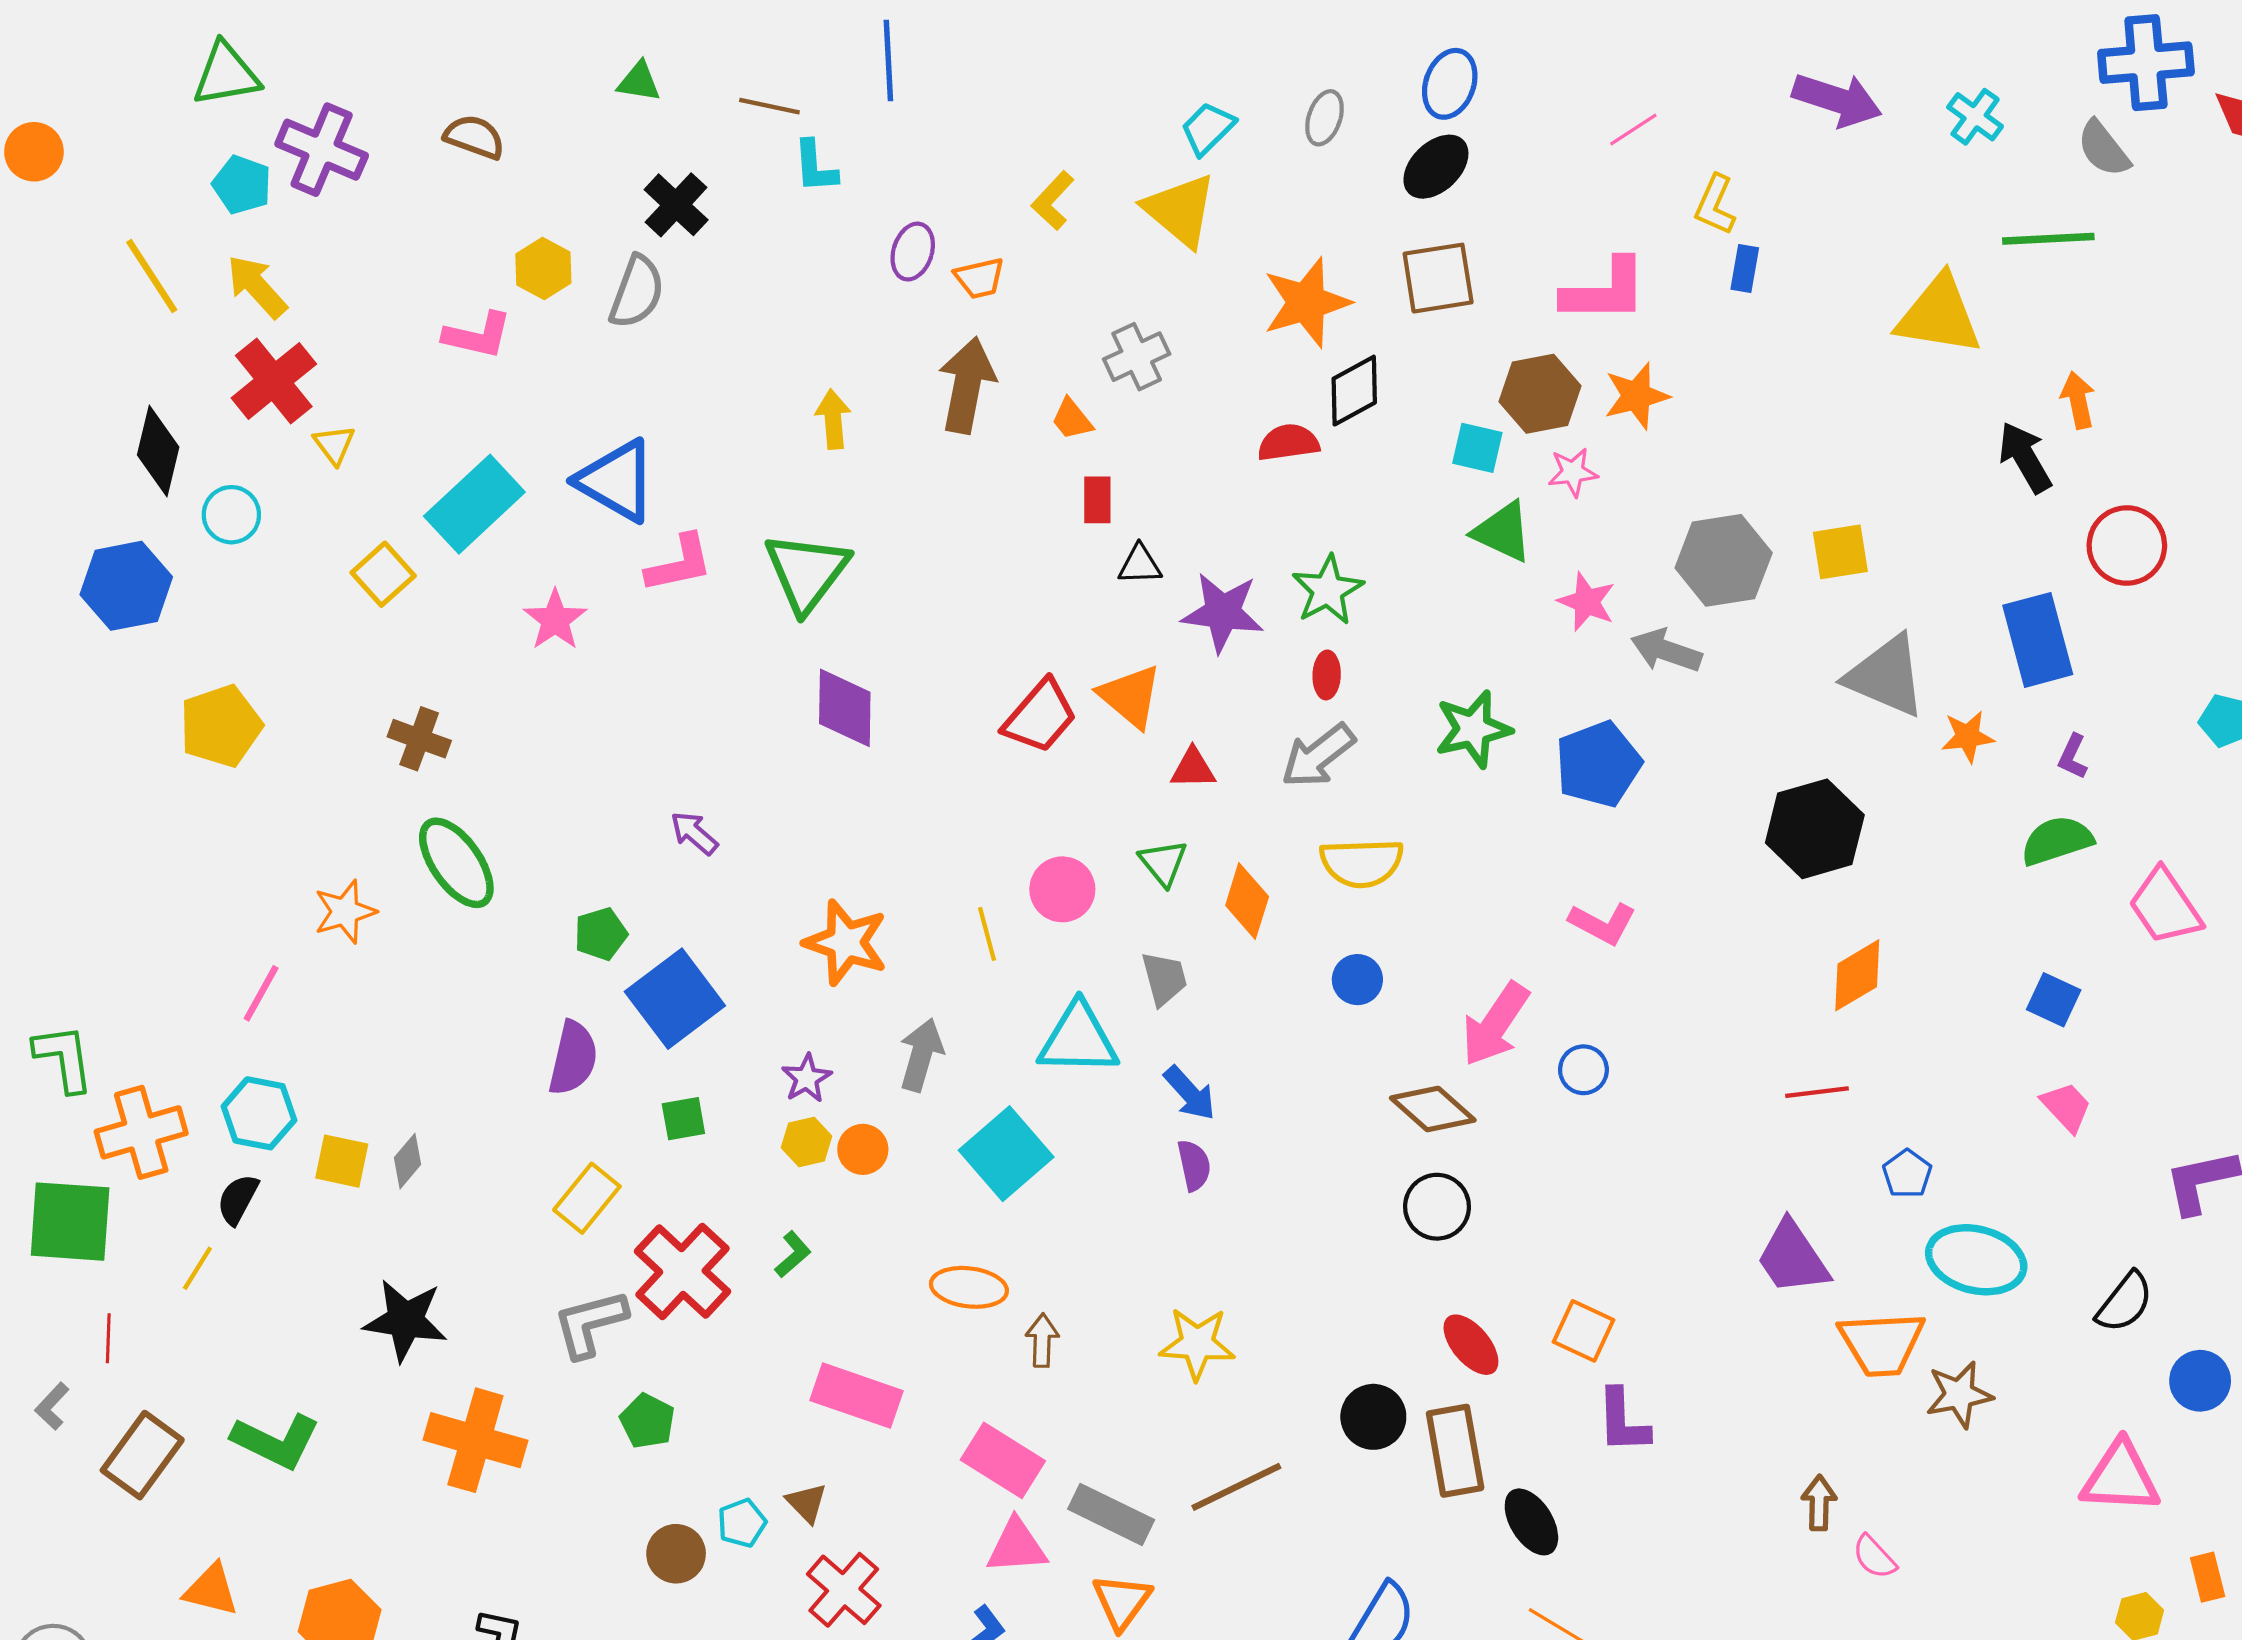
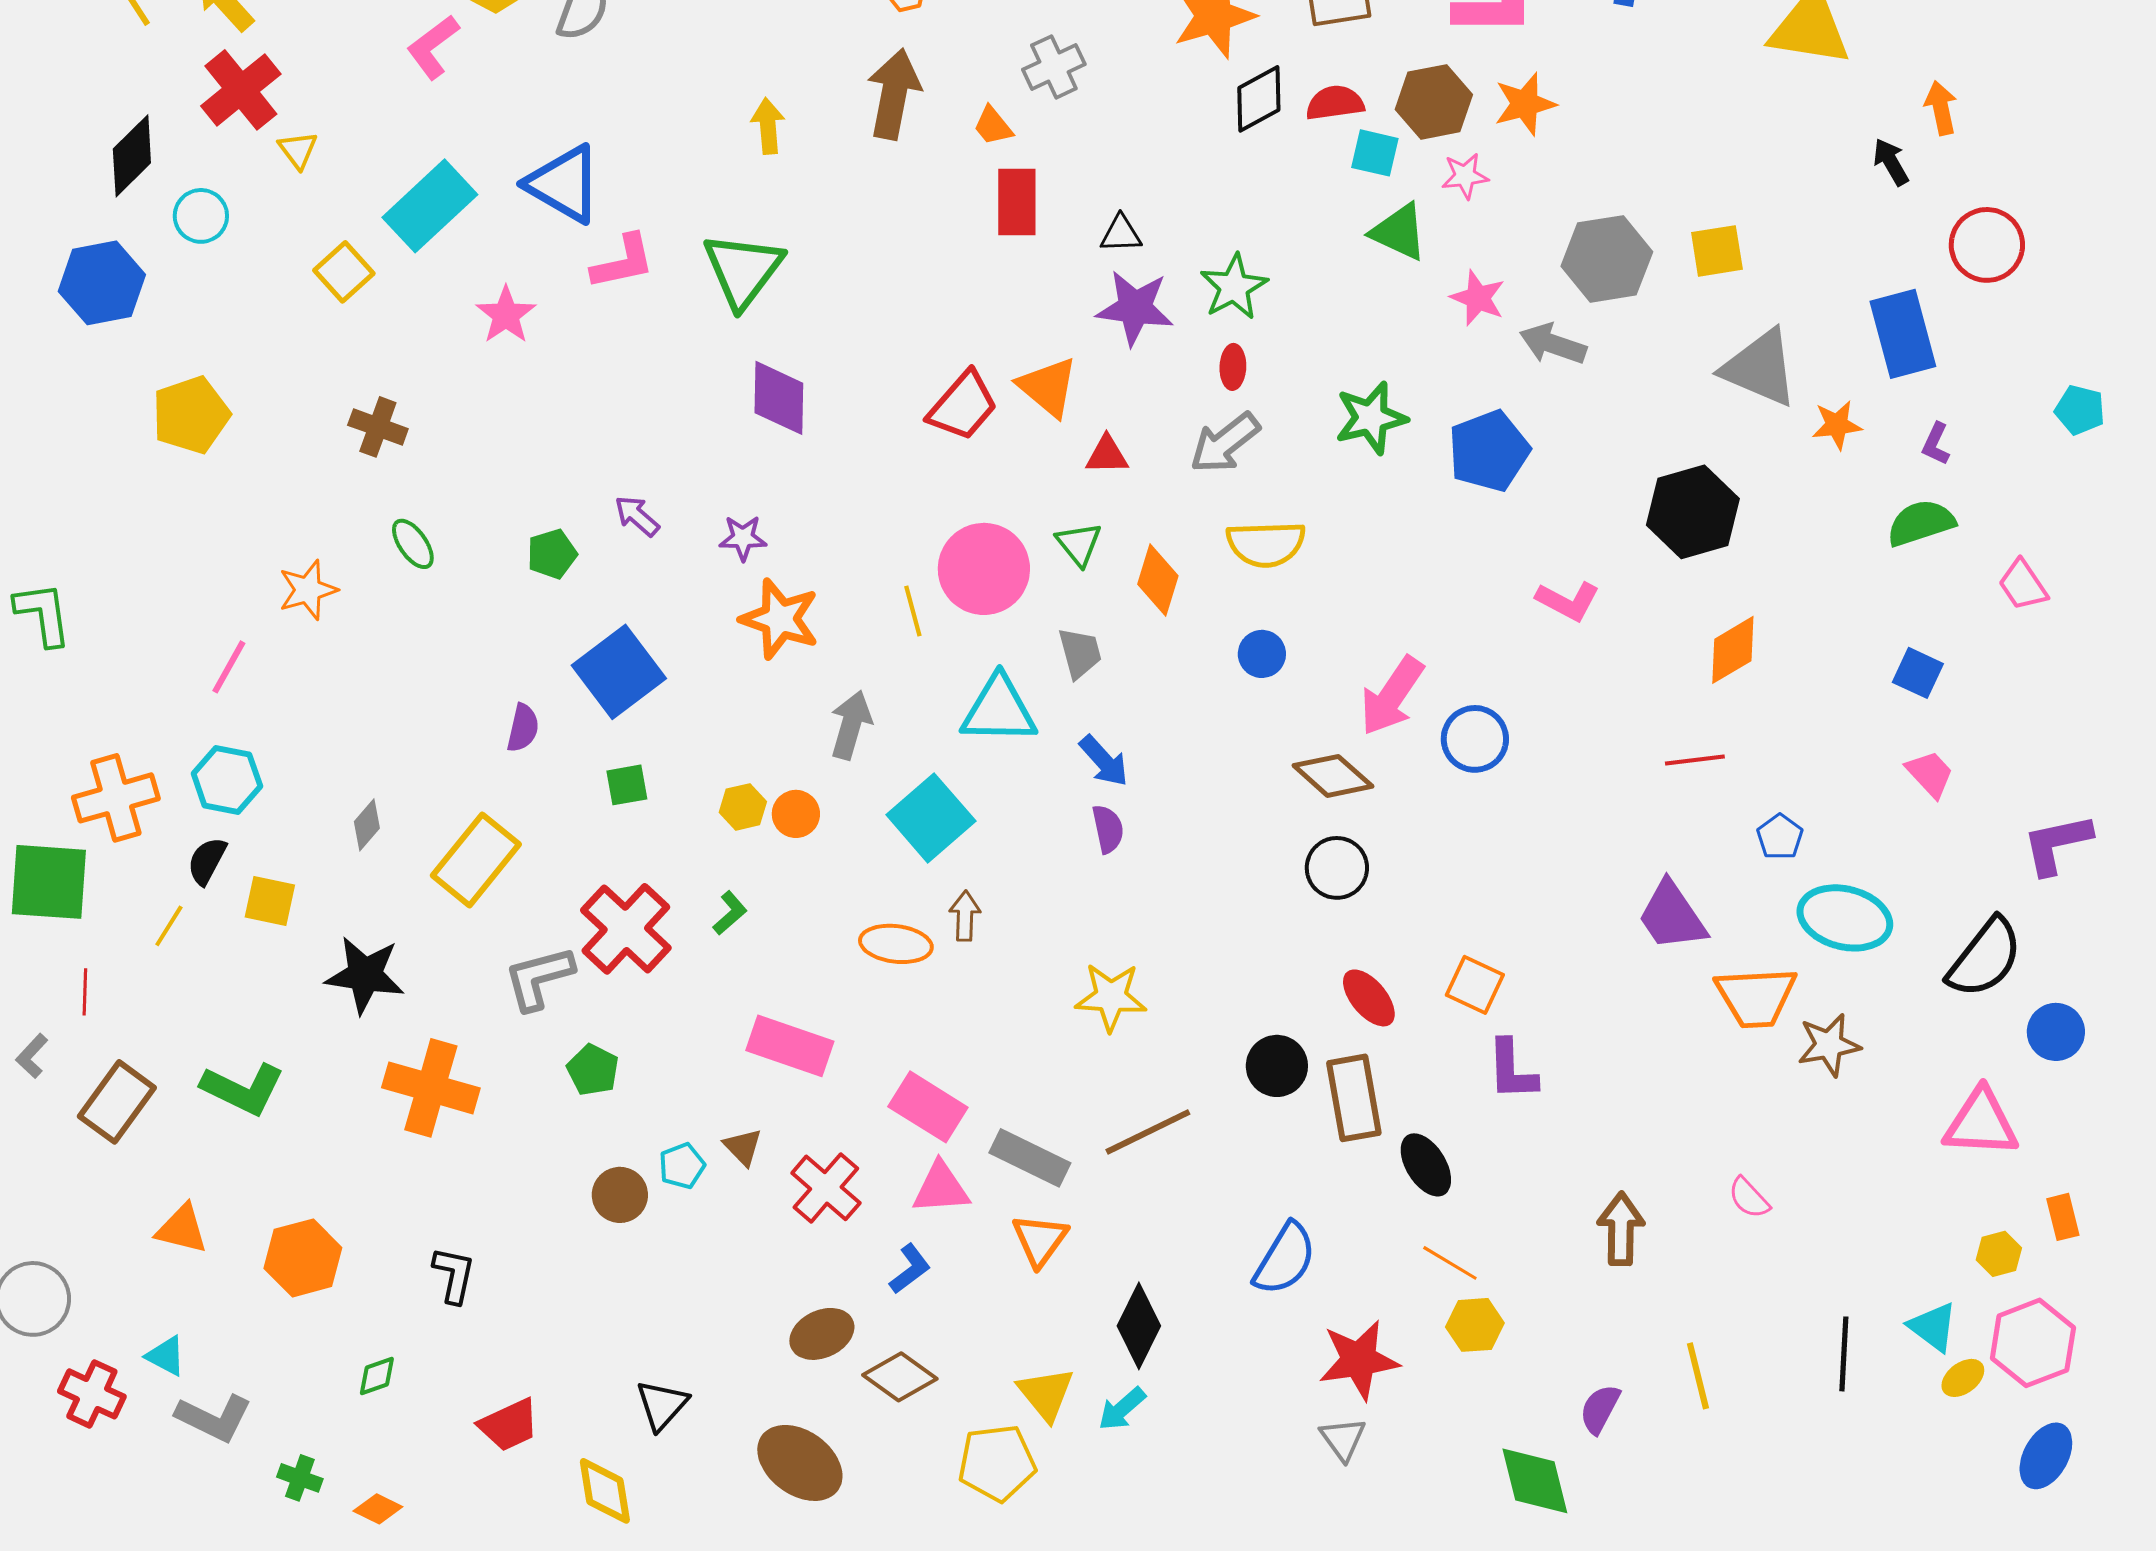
pink L-shape: (478, 335) -> (433, 47), turned 130
red semicircle: (1288, 443) -> (1335, 103), moved
black diamond: (158, 451) -> (132, 156), turned 32
black arrow: (2025, 457) -> (1891, 162), size x0.7
red rectangle: (1097, 500) -> (1017, 202), size x1.5
black triangle: (1140, 565) -> (1121, 234), moved
green ellipse: (456, 863) -> (413, 544), size x0.6
pink circle: (1062, 889) -> (984, 569), size x1.5
pink trapezoid: (2165, 906) -> (2023, 585), size x0.7
pink L-shape: (1603, 923) -> (1568, 601), moved
green pentagon: (601, 934) -> (552, 554), moved
green L-shape: (64, 1058) -> (43, 614), moved
purple semicircle: (573, 1058) -> (523, 728), size x0.7
blue circle: (1583, 1070) -> (1475, 739), size x1.4
purple star: (807, 1078) -> (743, 538), moved, turned 30
yellow square: (342, 1161) -> (270, 901), moved
yellow rectangle: (587, 1198) -> (476, 860), moved, size x1.4
black semicircle: (2125, 1302) -> (1985, 958), size x1.4
brown arrow: (1042, 1340) -> (965, 916), moved
brown arrow: (1819, 1503) -> (1621, 1229), moved, size x1.4
red cross: (844, 1590) -> (826, 1188), moved

